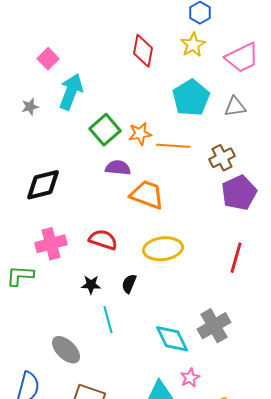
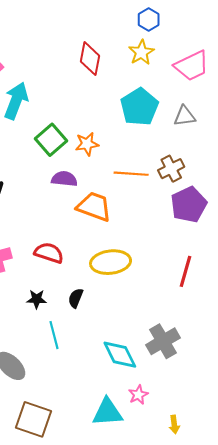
orange line: (173, 146) -> (131, 174), moved

